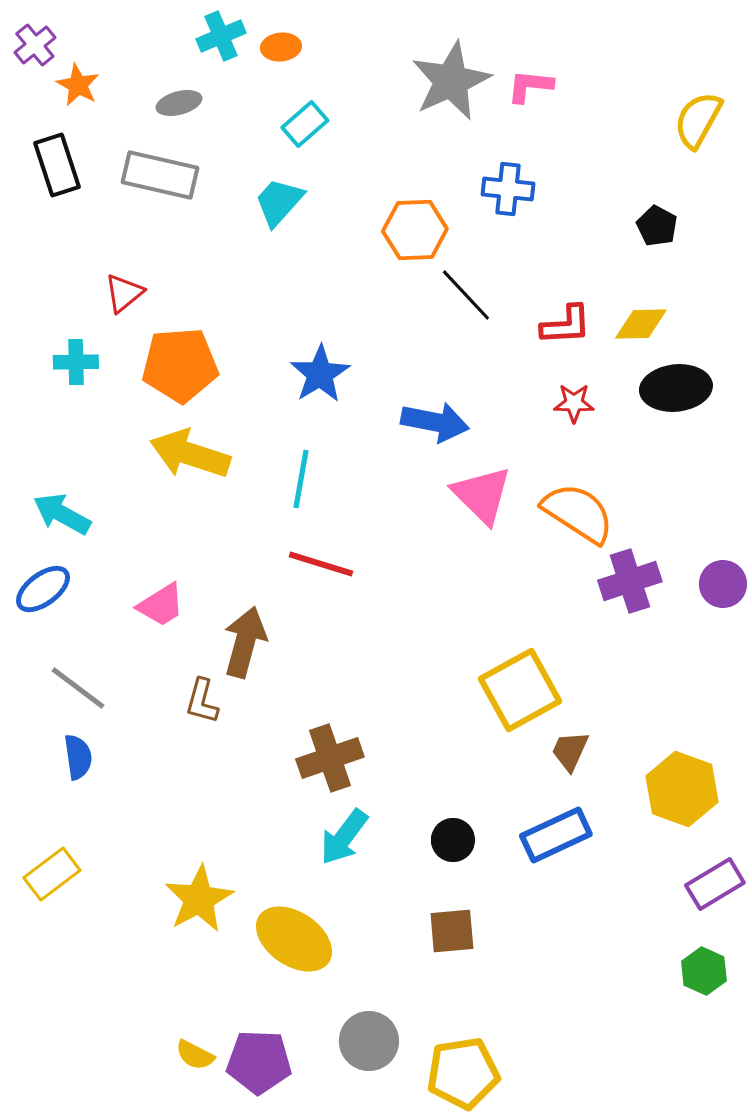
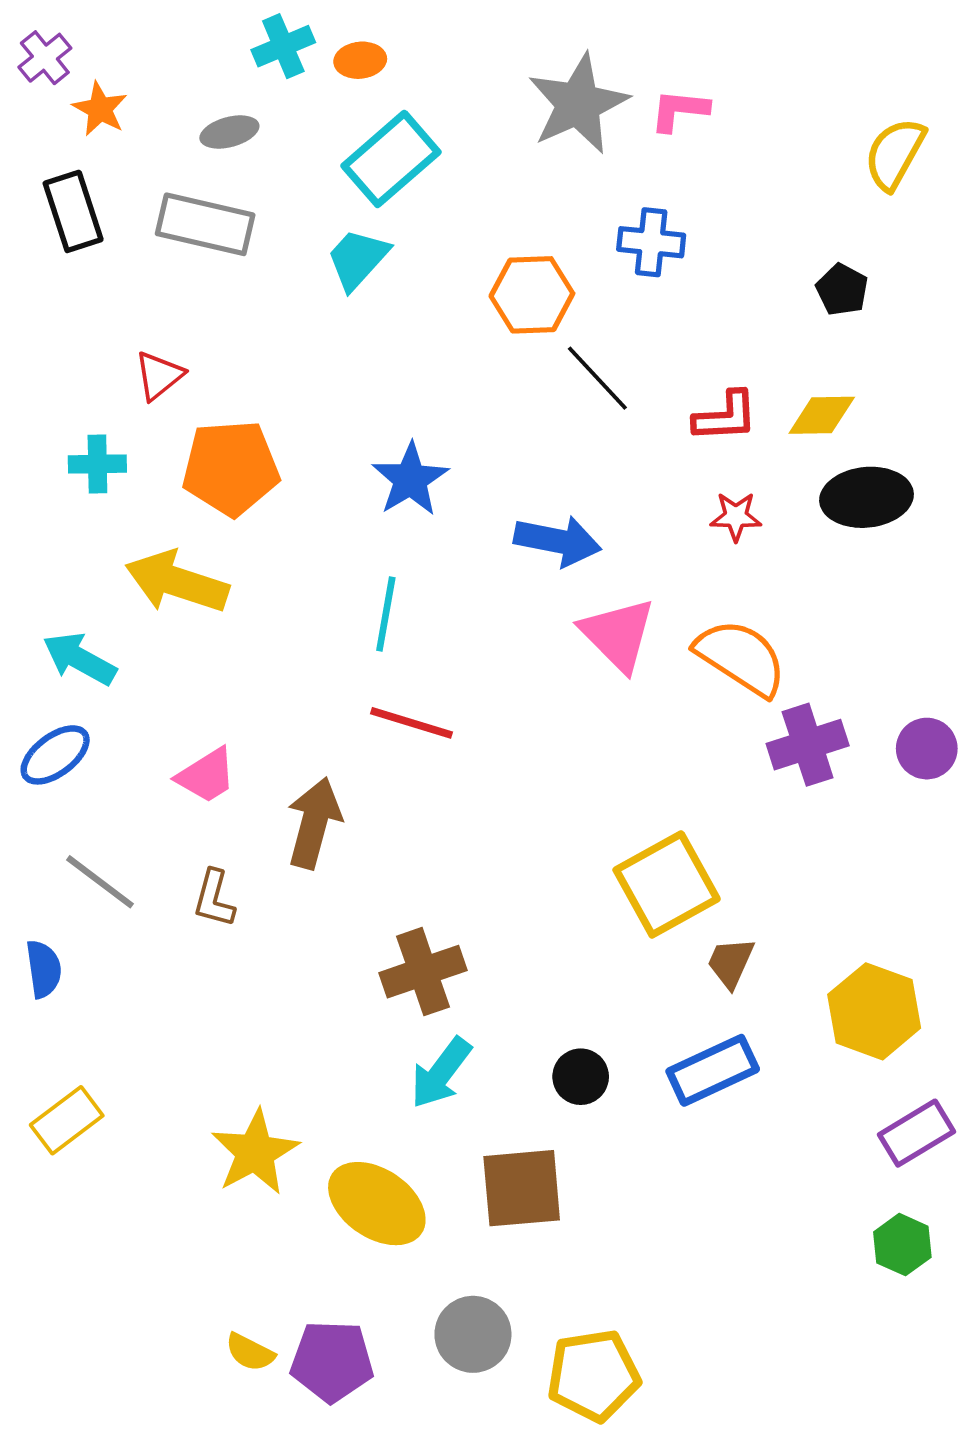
cyan rectangle: (305, 124) -> (391, 159), size x1.6
yellow arrow: (190, 454) -> (177, 582), moved
brown L-shape: (202, 701) -> (214, 899), moved
blue semicircle: (78, 757) -> (44, 969), moved
brown square: (452, 931) -> (522, 1188), moved, size x1.4

